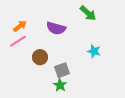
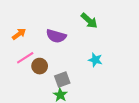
pink line: (18, 41) -> (25, 58), moved

